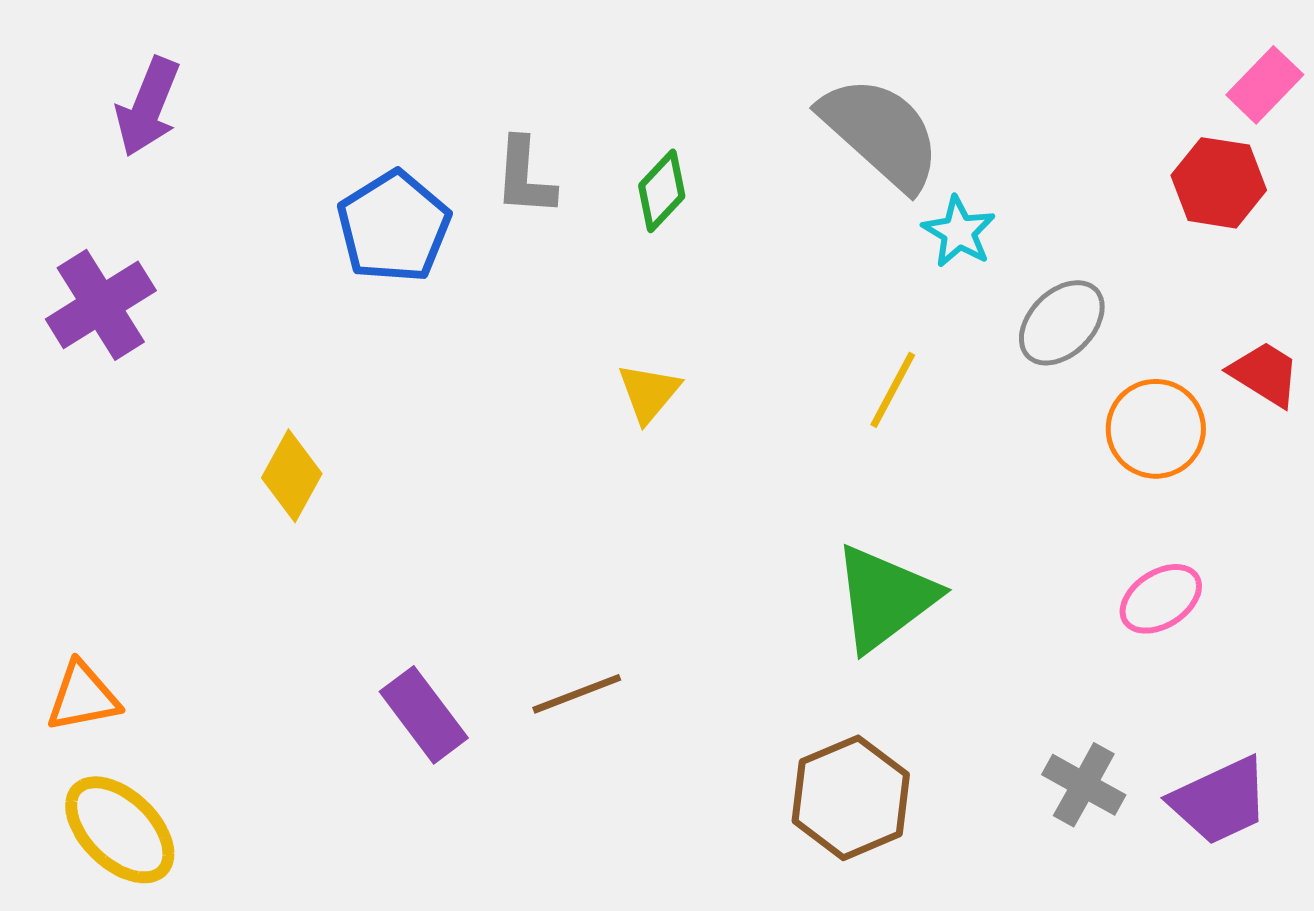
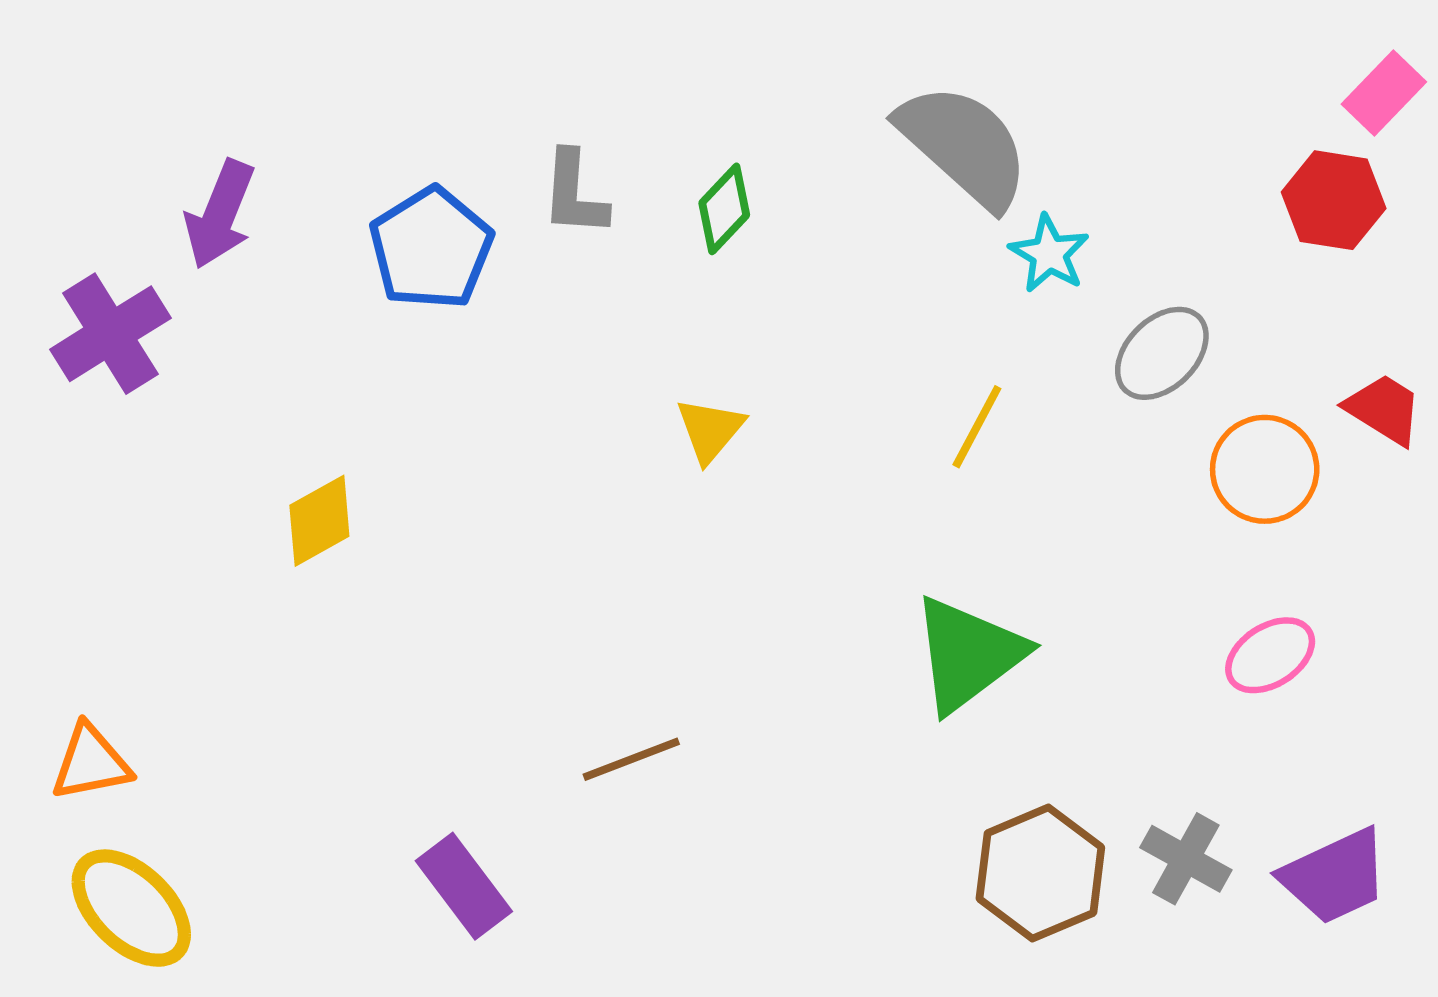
purple arrow: (148, 107) -> (220, 214), moved
yellow diamond: (292, 476) -> (319, 521), turned 32
purple rectangle: (424, 715) -> (464, 886), moved
brown hexagon: (851, 798) -> (1040, 873), moved

